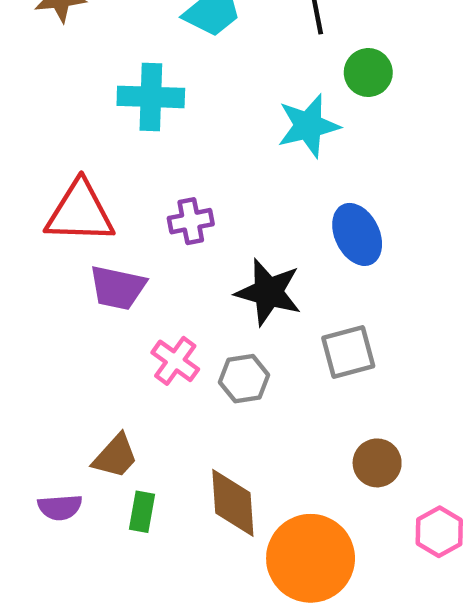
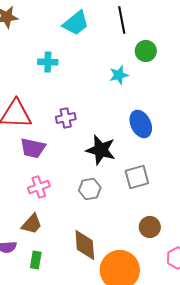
cyan cross: (151, 97) -> (48, 62), size x0.7
cyan star: (308, 126) -> (119, 75), size x0.7
pink cross: (175, 361) -> (39, 187), moved, turned 35
green rectangle: (142, 512) -> (36, 260), moved

